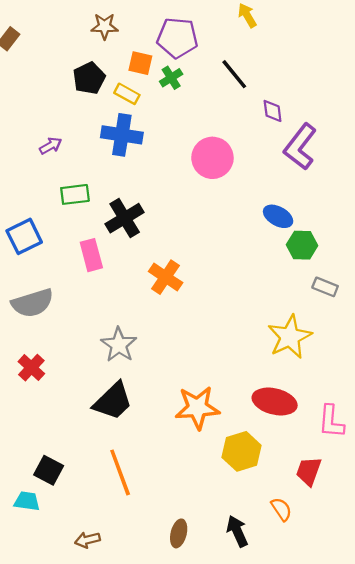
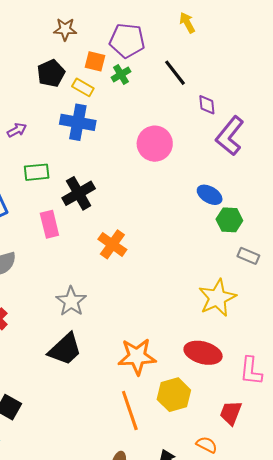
orange line: (120, 472) -> (130, 410), moved
orange semicircle: (281, 509) -> (207, 445), turned -30

